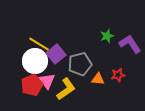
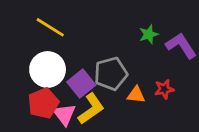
yellow line: (39, 44) -> (50, 27), moved
purple square: (56, 54) -> (81, 84), moved
pink triangle: (47, 81) -> (64, 114), moved

